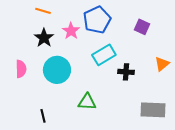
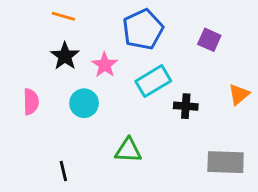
pink star: (71, 31) -> (105, 65), moved
cyan circle: (57, 70) -> (84, 103), size x0.7

